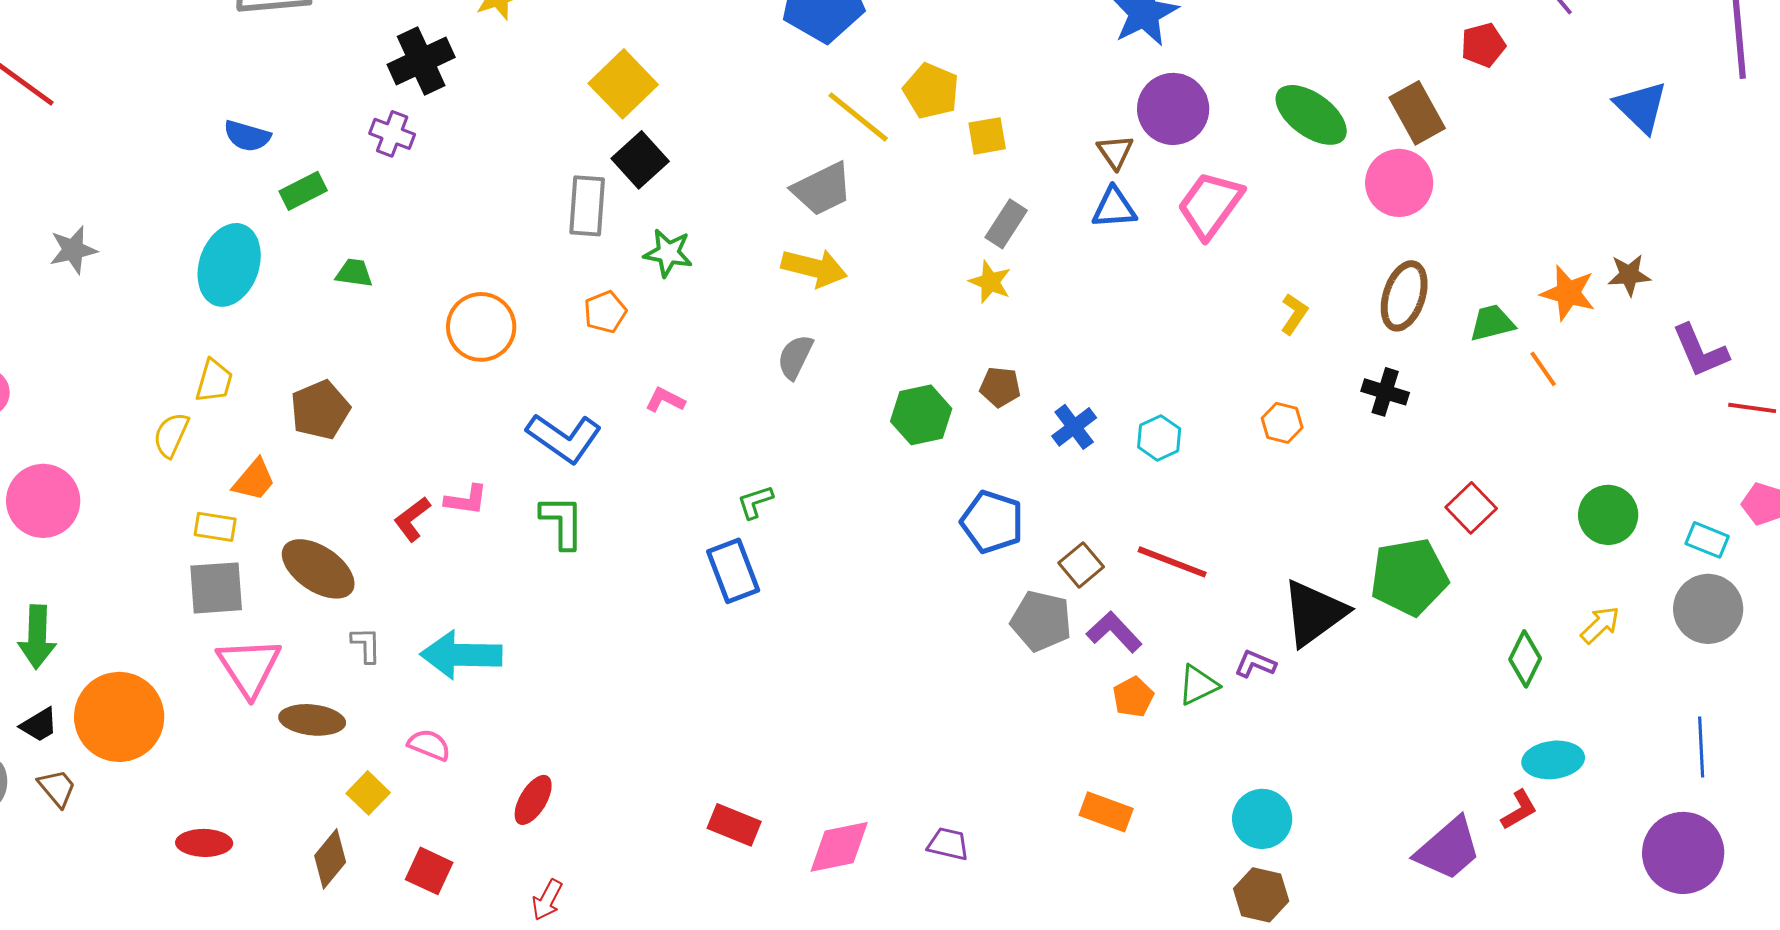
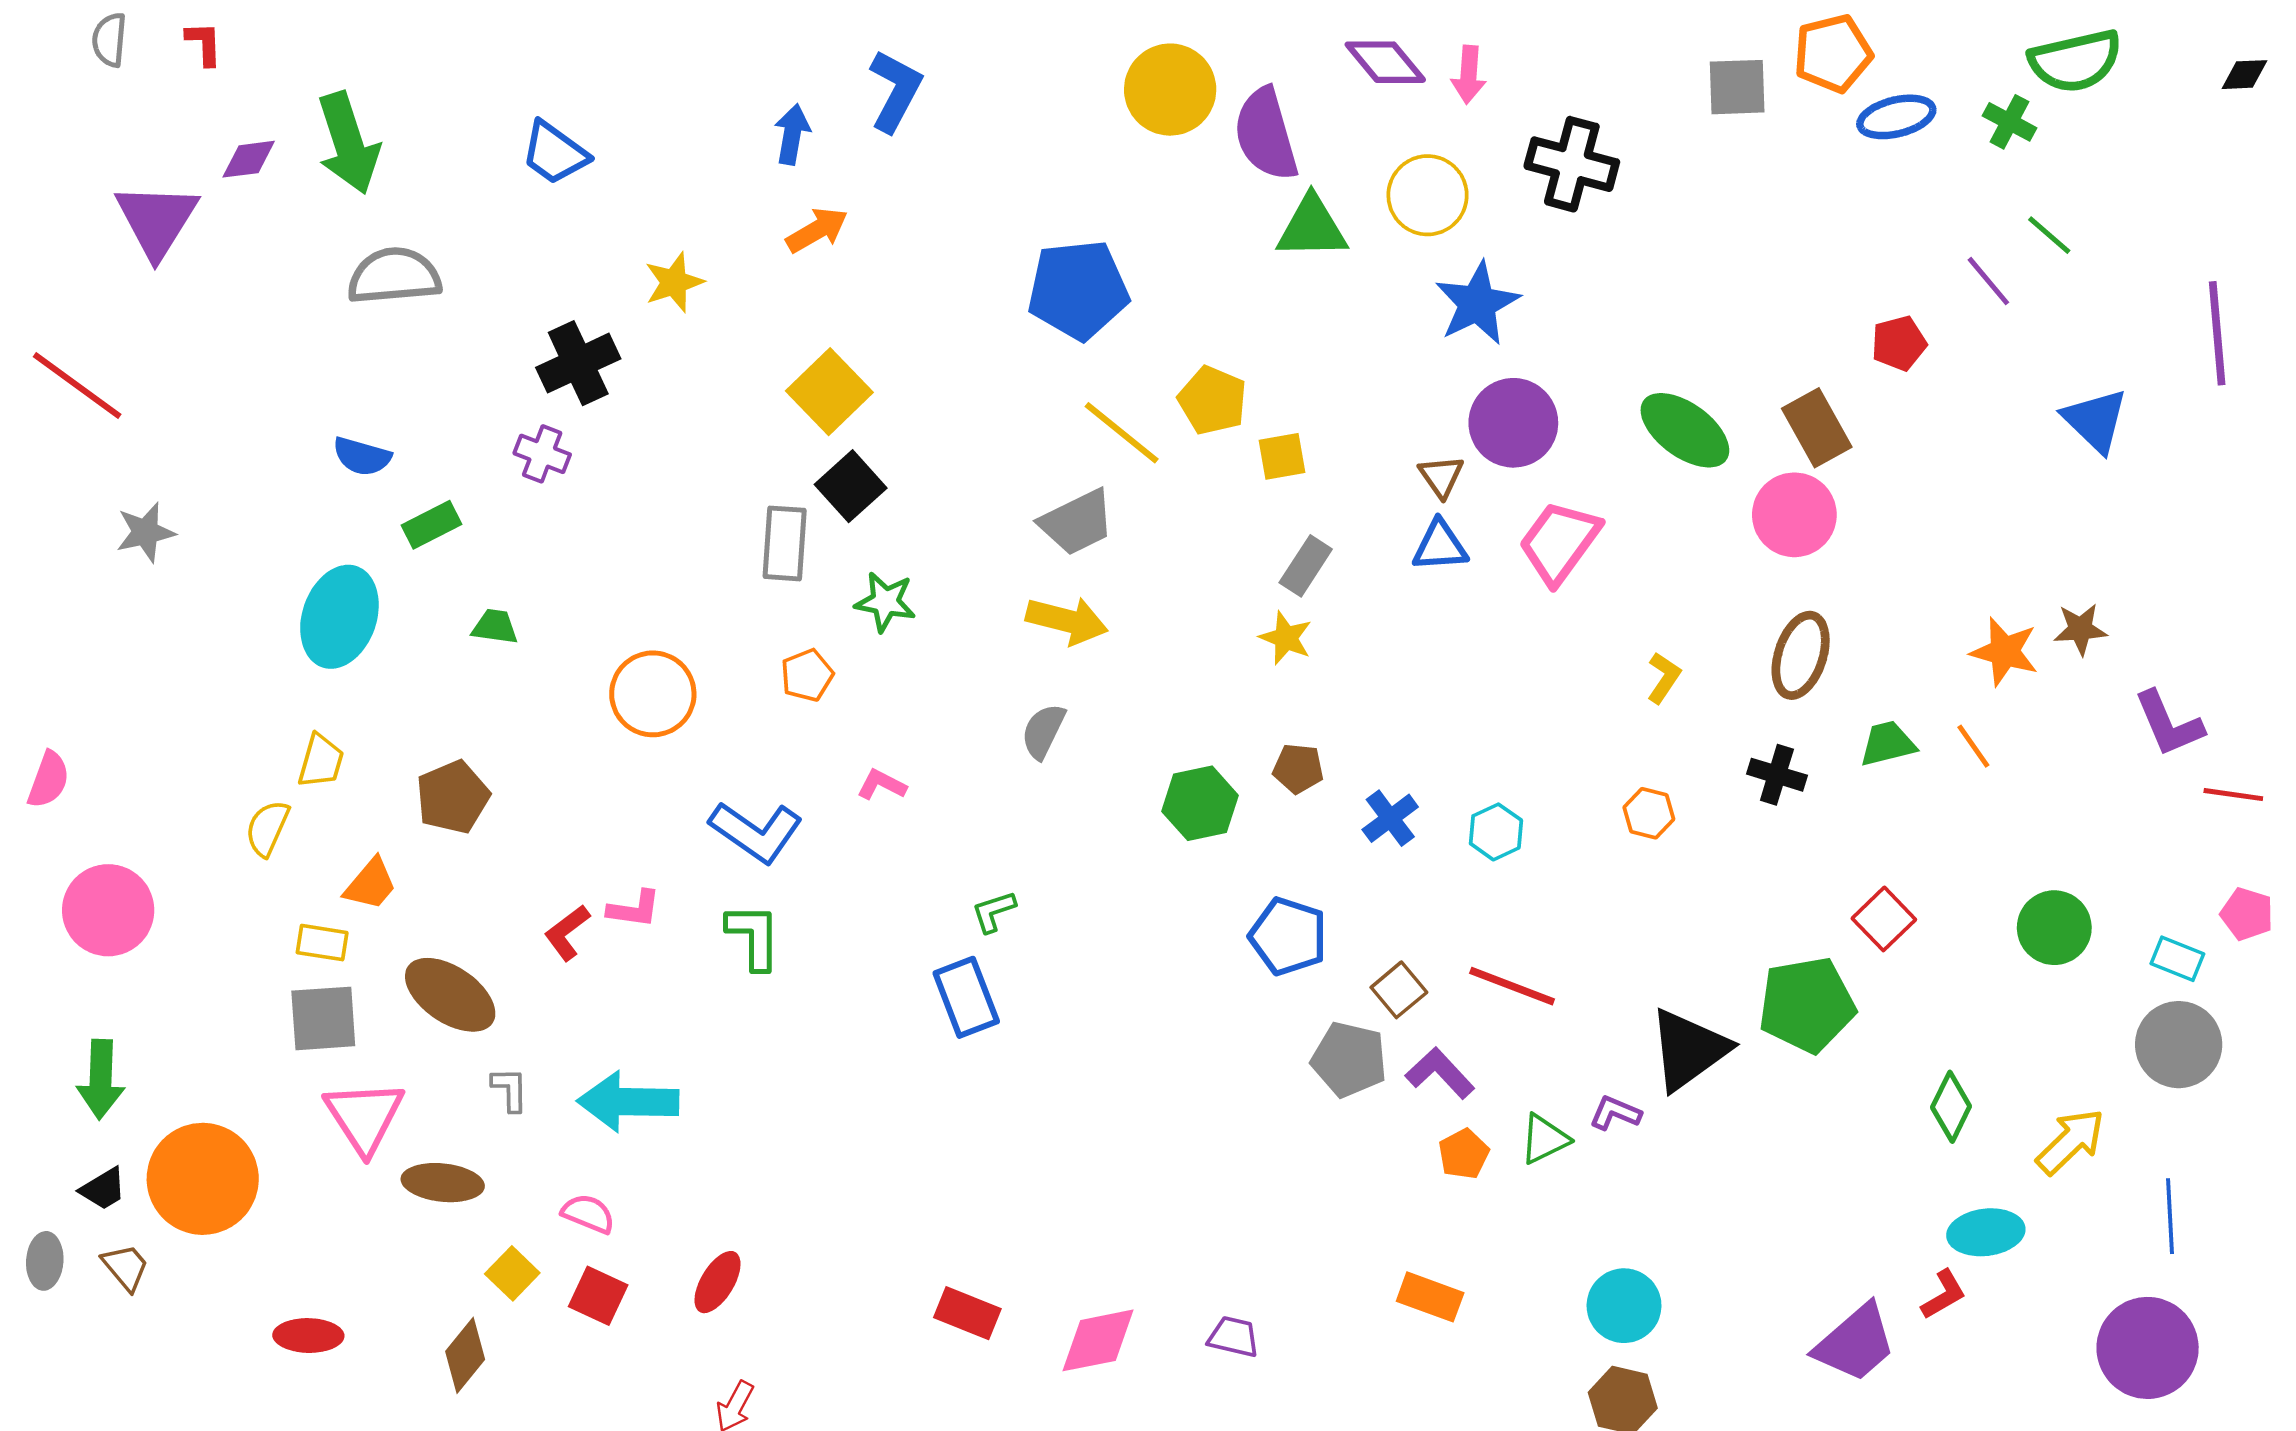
gray star: (73, 250) -> (145, 532), moved
green trapezoid: (1492, 323) -> (1888, 744), moved
yellow arrow: (1600, 625) -> (2070, 1142), moved, size x1.4
red square: (429, 871) -> (598, 1296), moved

